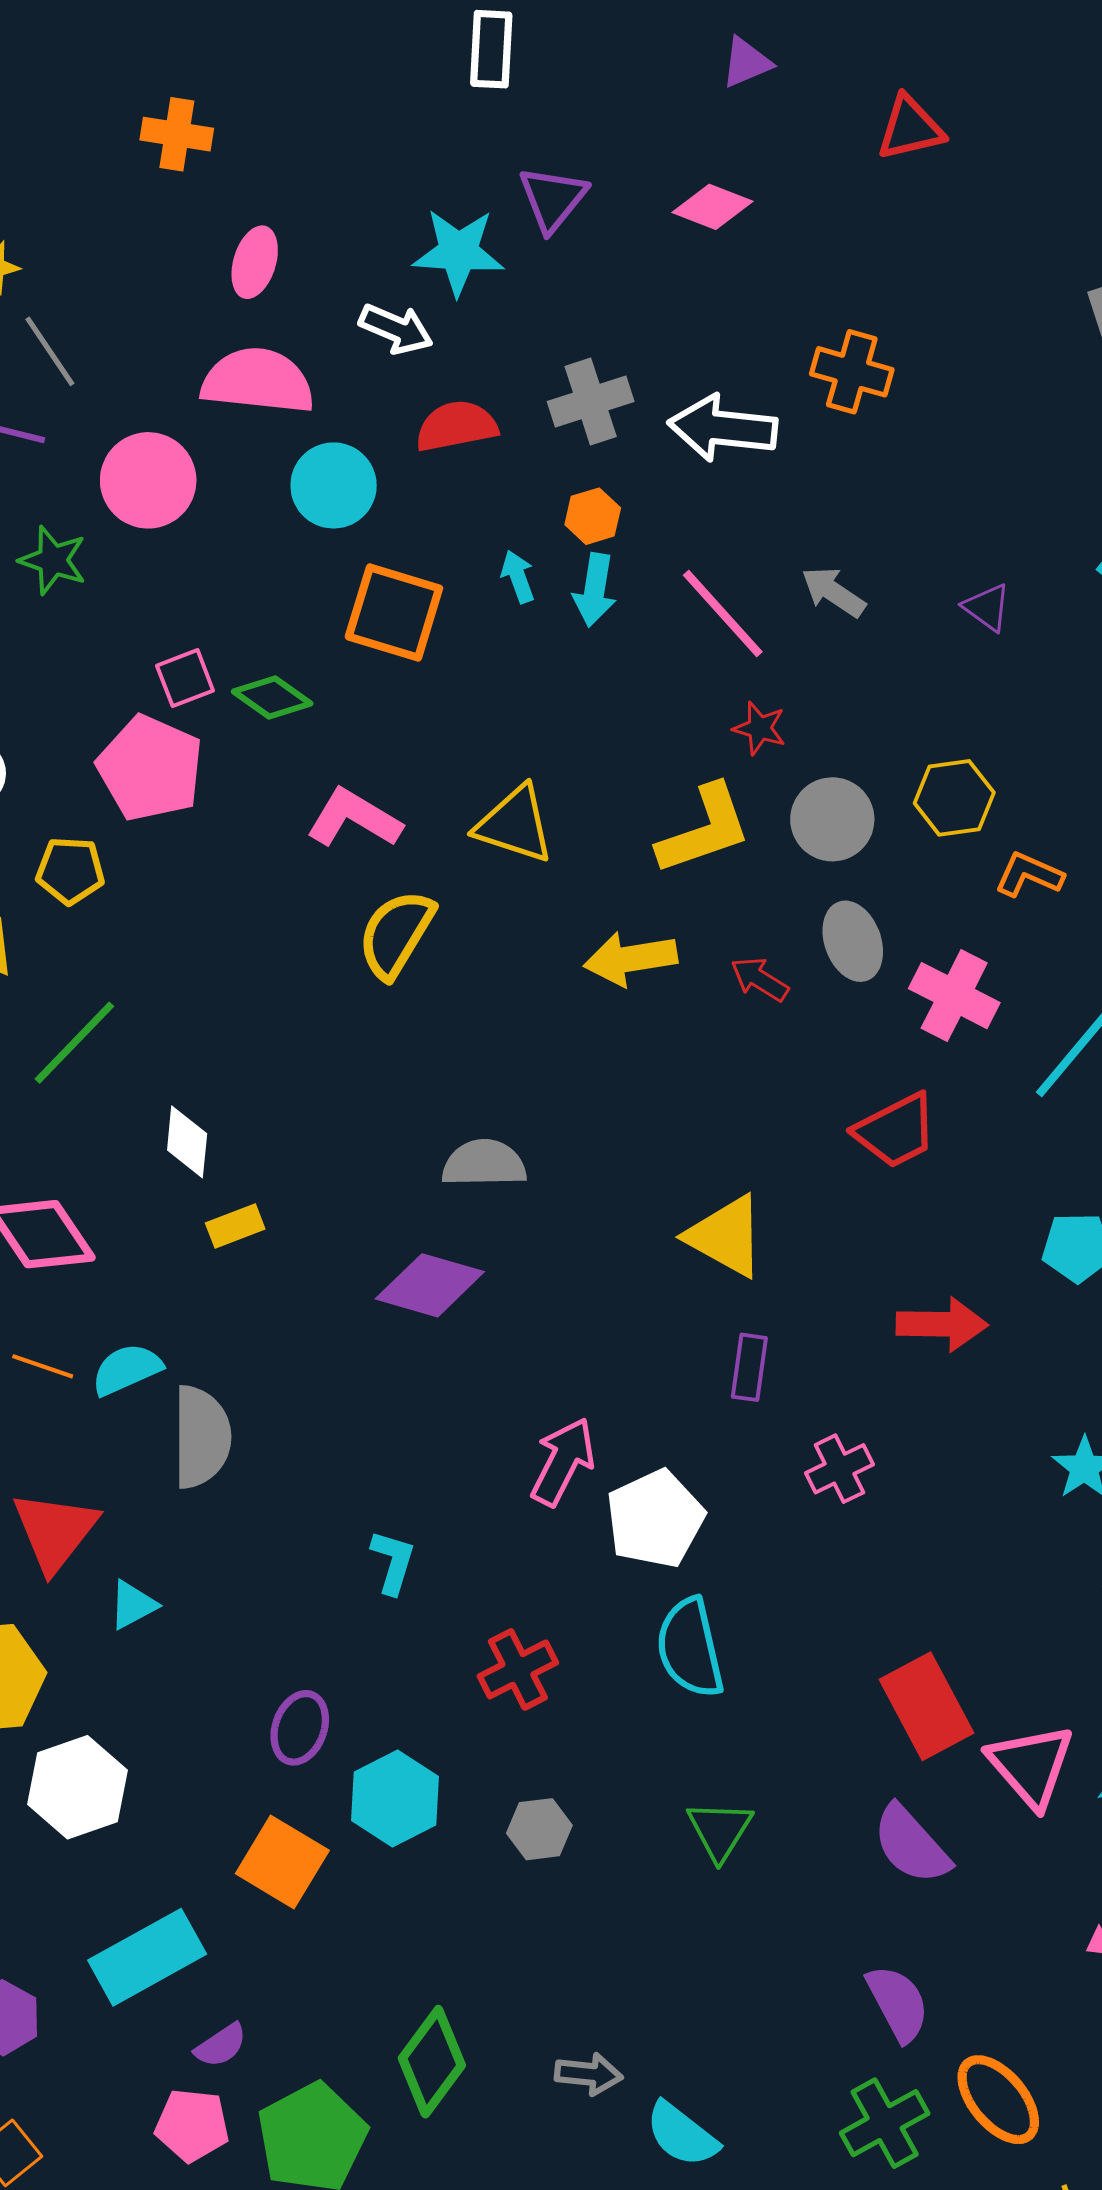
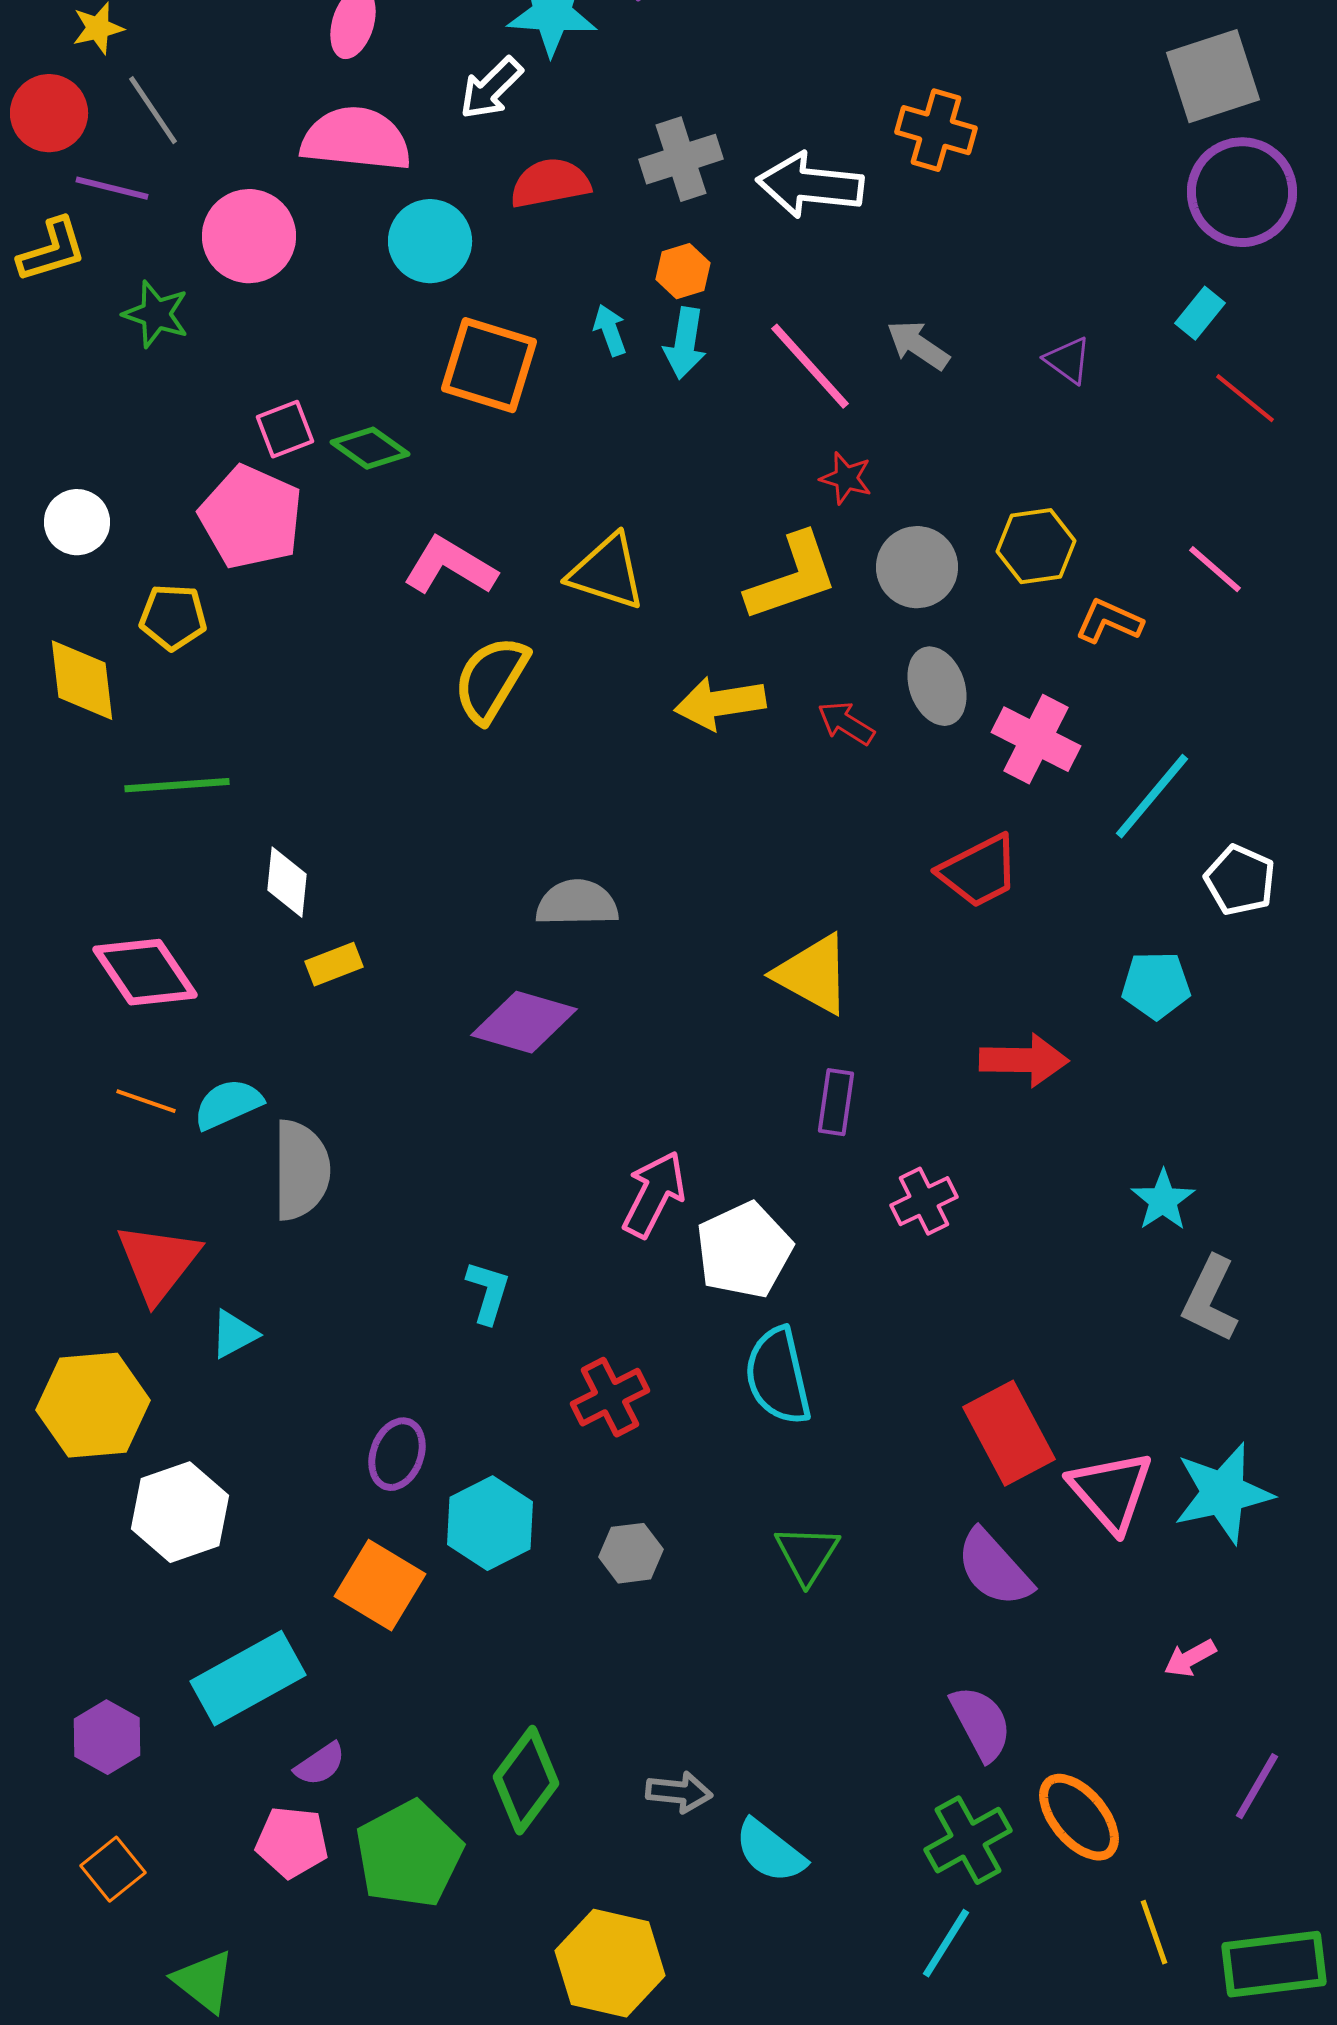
white arrow: (396, 329) -> (491, 88), turned 112
green line: (74, 1043) -> (177, 785), turned 42

